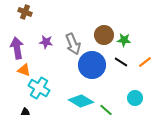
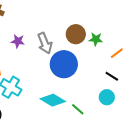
black line: (121, 62) -> (112, 76), moved
orange line: (145, 62) -> (117, 53), moved

